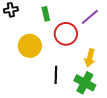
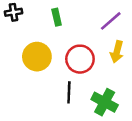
red circle: (66, 34) -> (80, 59), moved
yellow arrow: (90, 58) -> (117, 52), moved

